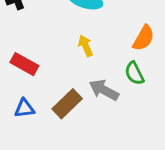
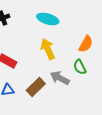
yellow arrow: (86, 46) -> (48, 49), size x1.5

